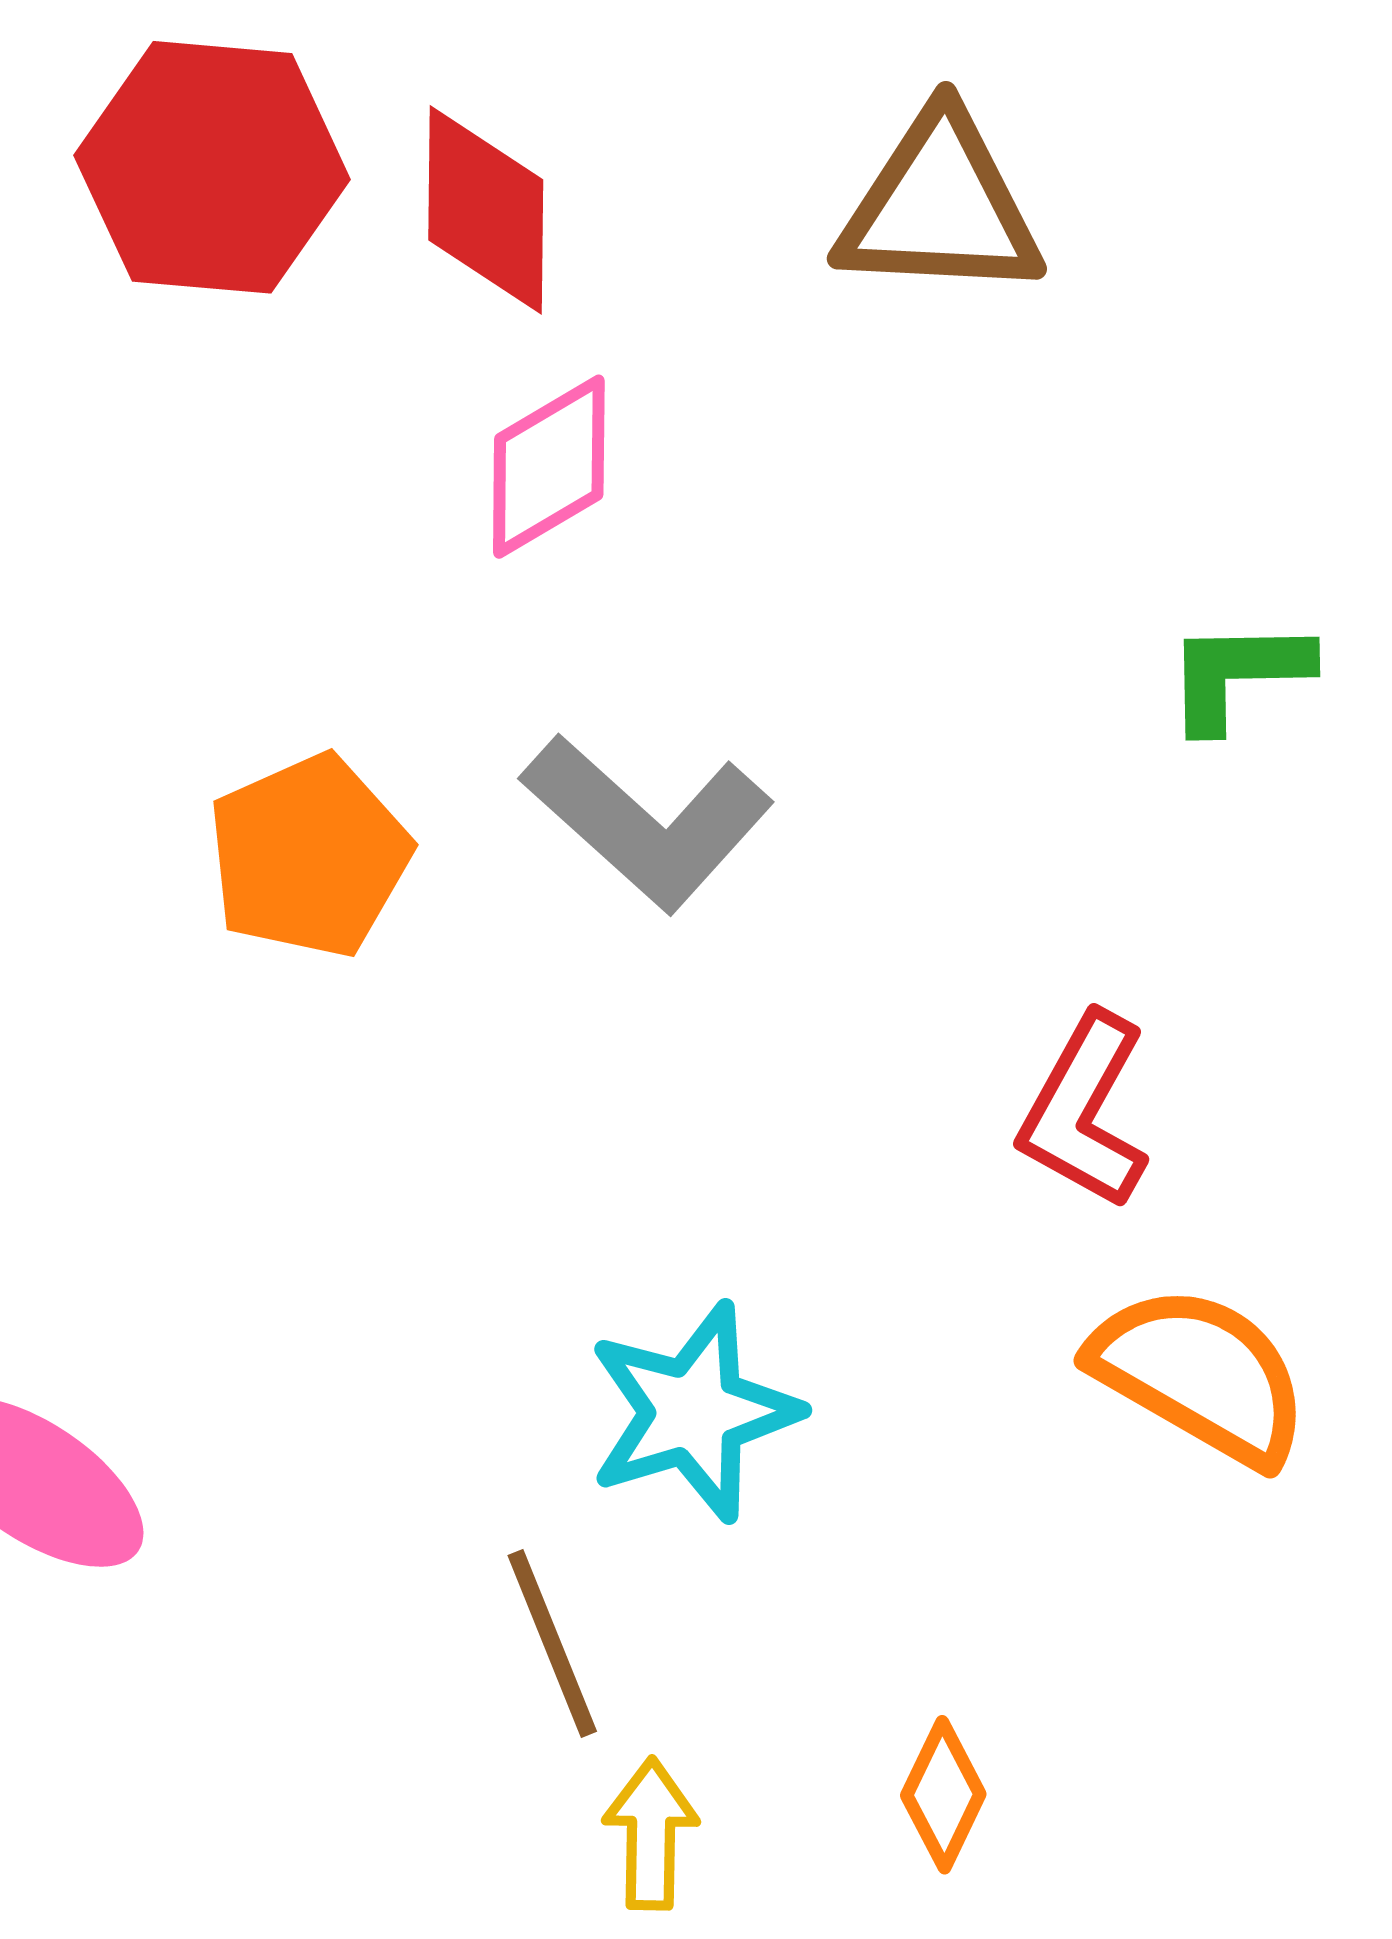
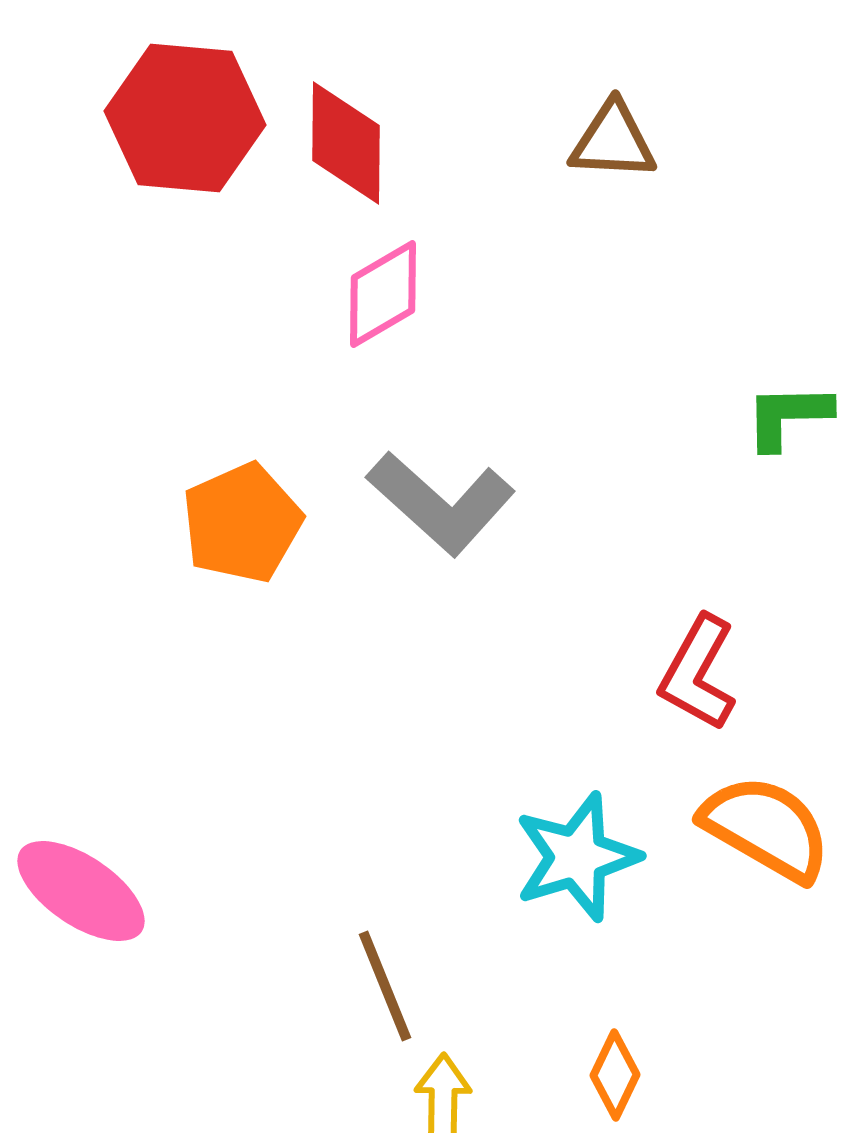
brown triangle: (940, 206) -> (613, 141), size x0.7
cyan star: (693, 1412) -> (577, 857), moved

